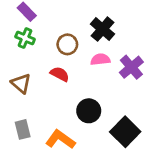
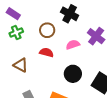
green cross: (25, 38) -> (16, 32), turned -32
pink semicircle: (100, 59) -> (73, 45), moved

